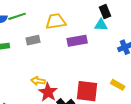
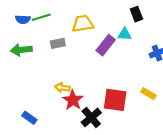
cyan triangle: (101, 25) -> (125, 34), moved
purple rectangle: (77, 41) -> (106, 45), turned -42

